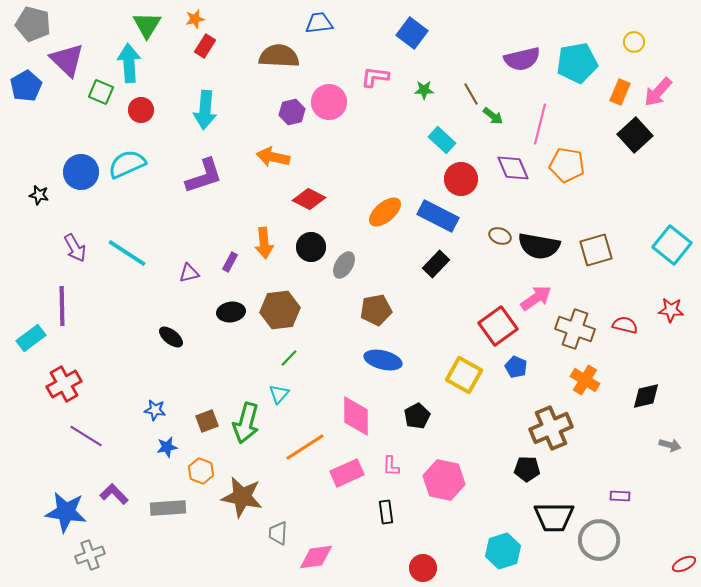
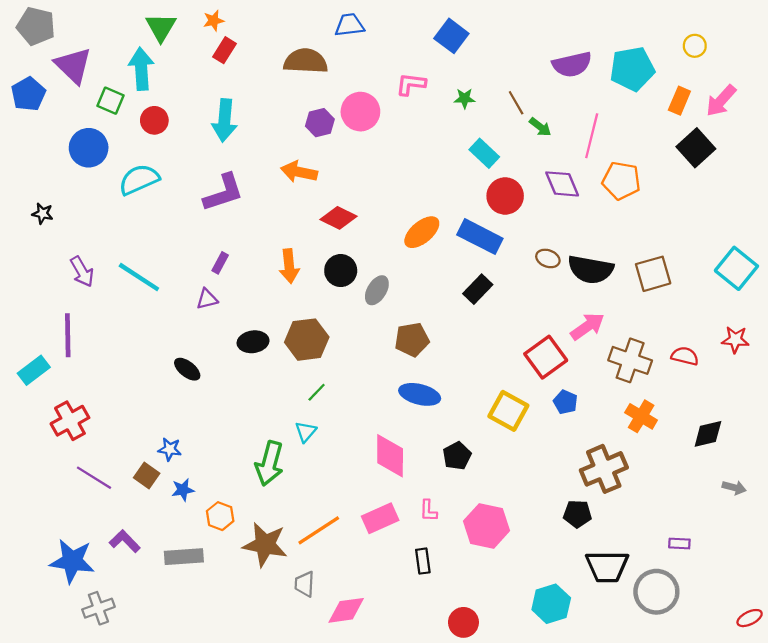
blue circle: (81, 172) -> (89, 148), moved
purple rectangle: (230, 262) -> (220, 263), moved
brown square: (207, 421) -> (147, 476), moved, turned -35
orange line: (305, 447) -> (319, 530), moved

